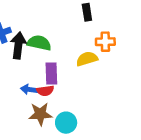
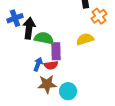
orange cross: (105, 42) -> (99, 16), moved, turned -35
green semicircle: (39, 43) -> (44, 38), moved
blue arrow: (29, 89) -> (38, 64), turned 104

